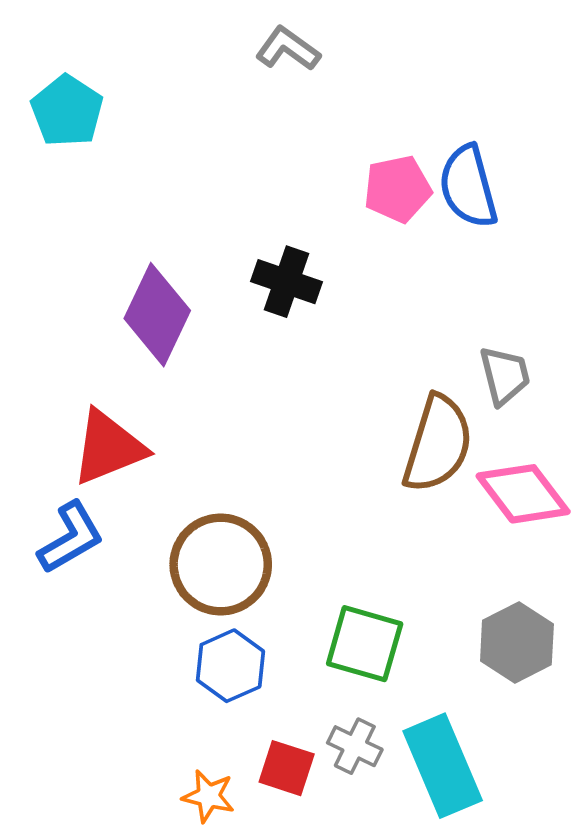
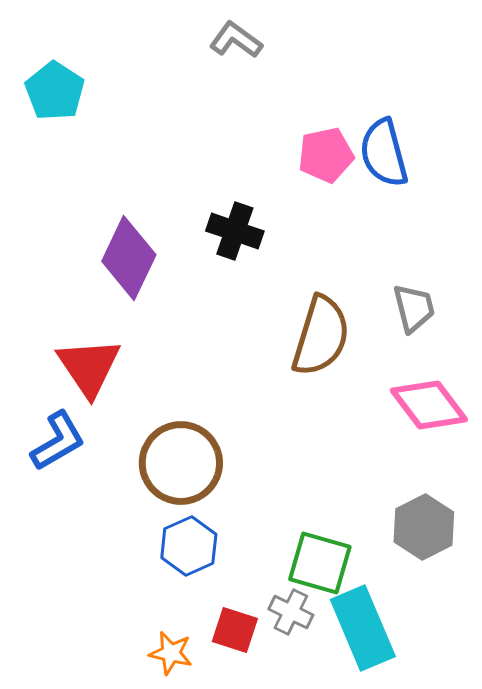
brown semicircle: (438, 444) -> (321, 336), moved
red triangle: (109, 447) -> (89, 367), turned -42
green square: (365, 644) -> (320, 563), moved

